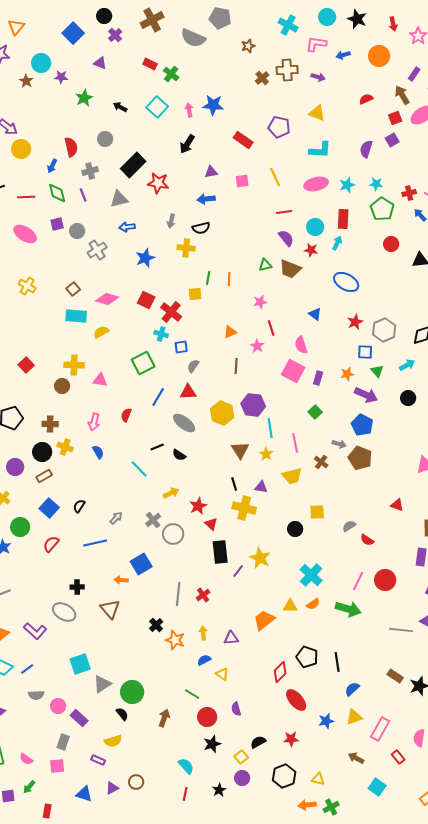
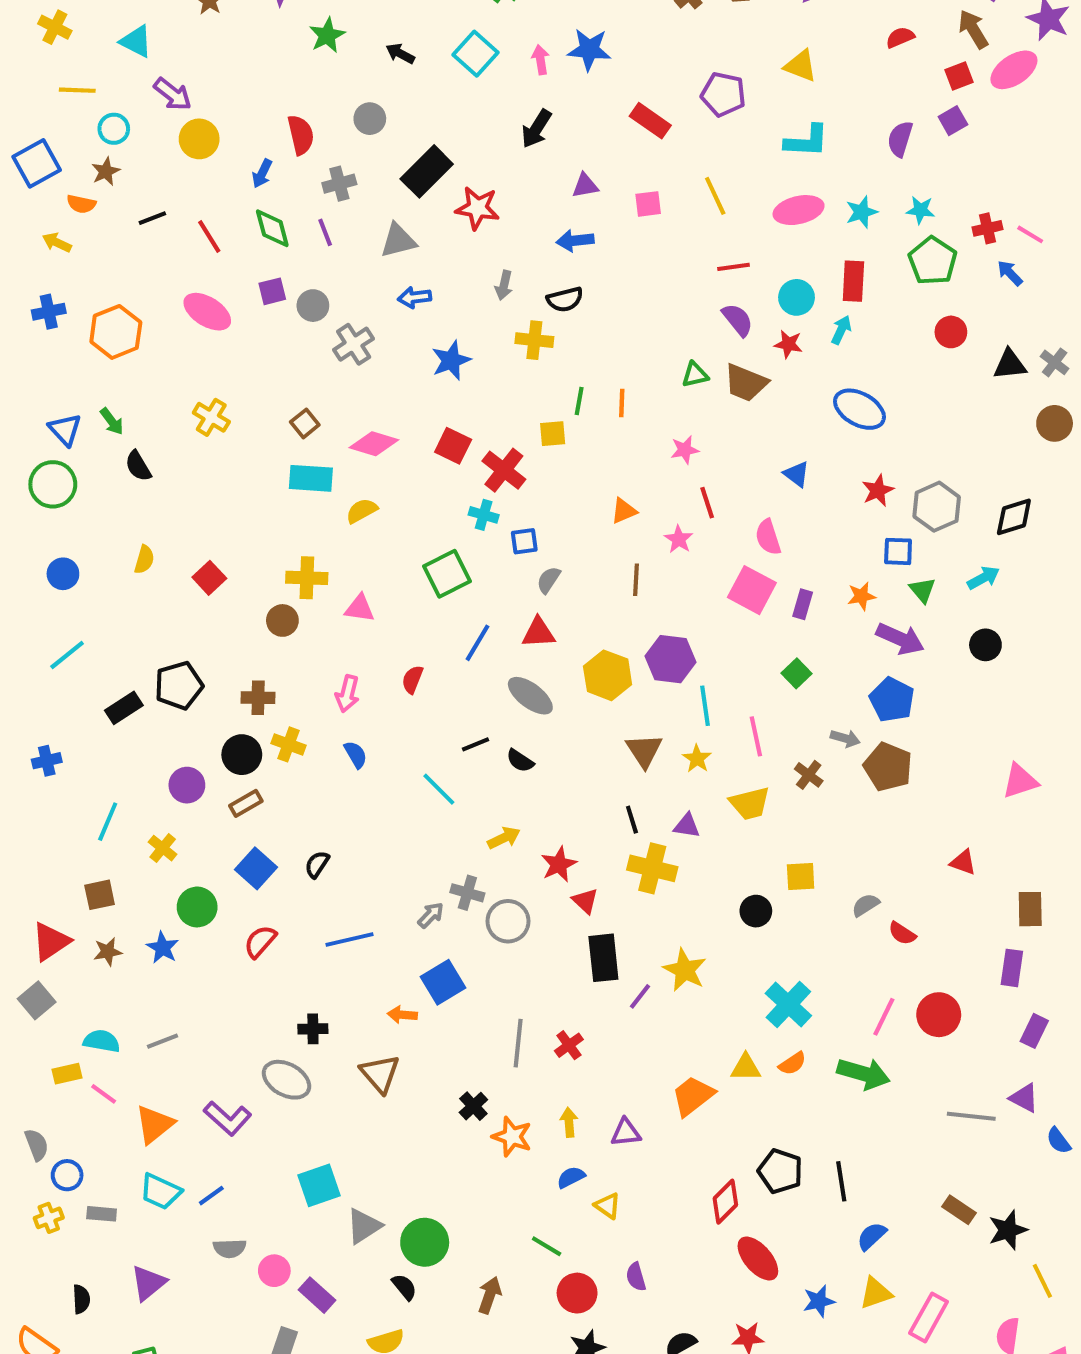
red line: (26, 197) -> (209, 236), turned 60
gray arrow: (116, 518) -> (431, 915), moved
gray cross: (153, 520) -> (467, 893), turned -35

